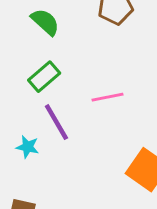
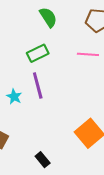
pink line: (108, 97) -> (88, 54), moved

